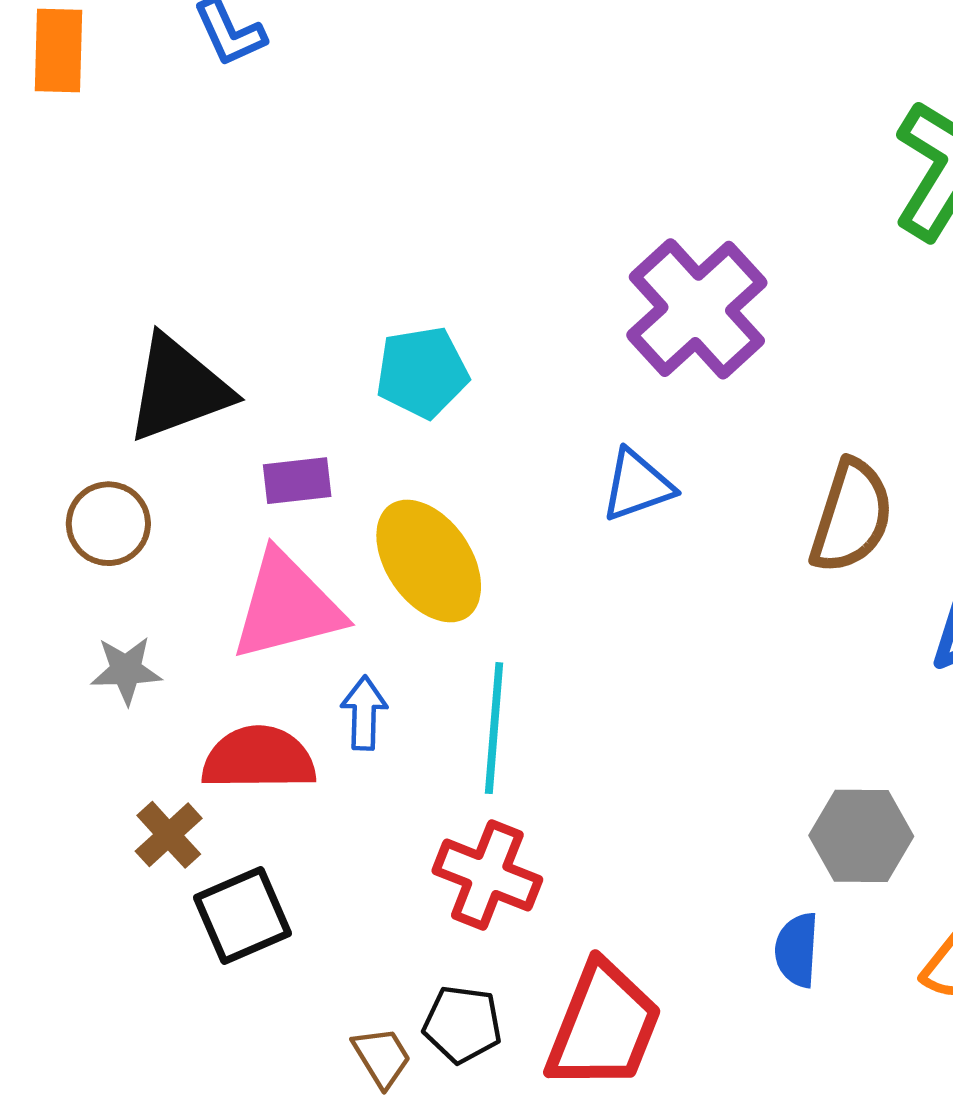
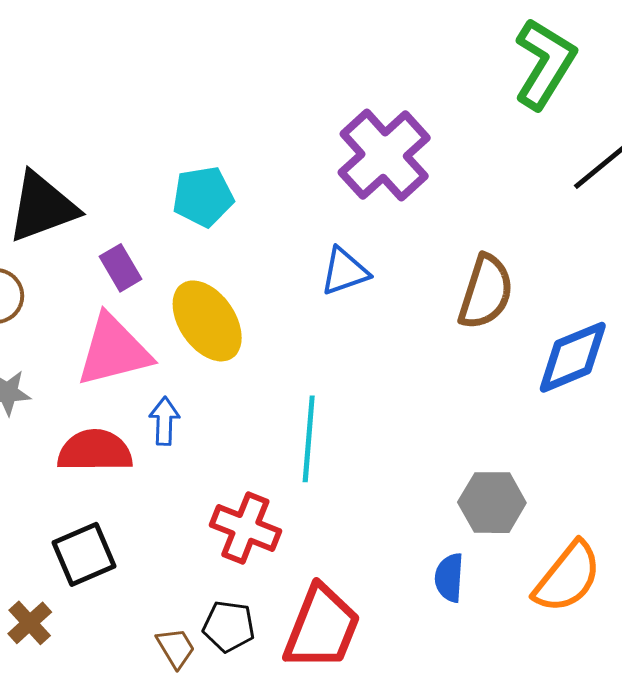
purple rectangle: (297, 481) -> (121, 268), turned 66
cyan line: (494, 728) -> (309, 439), moved
brown cross: (169, 835) -> (30, 623), moved

